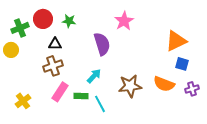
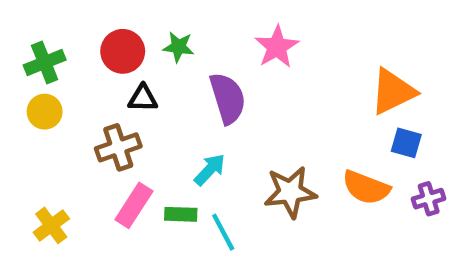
red circle: (43, 19) -> (123, 51), moved
green star: (69, 21) -> (179, 47), moved
black triangle: (55, 44) -> (143, 98), moved
yellow circle: (11, 50) -> (45, 112), moved

